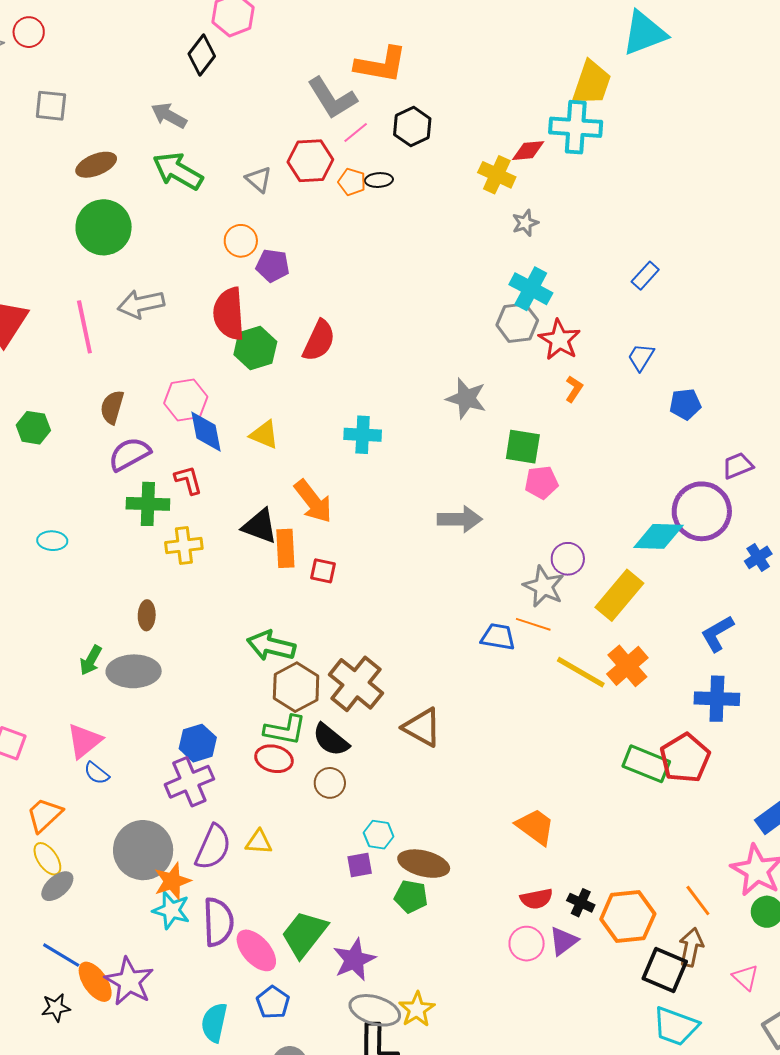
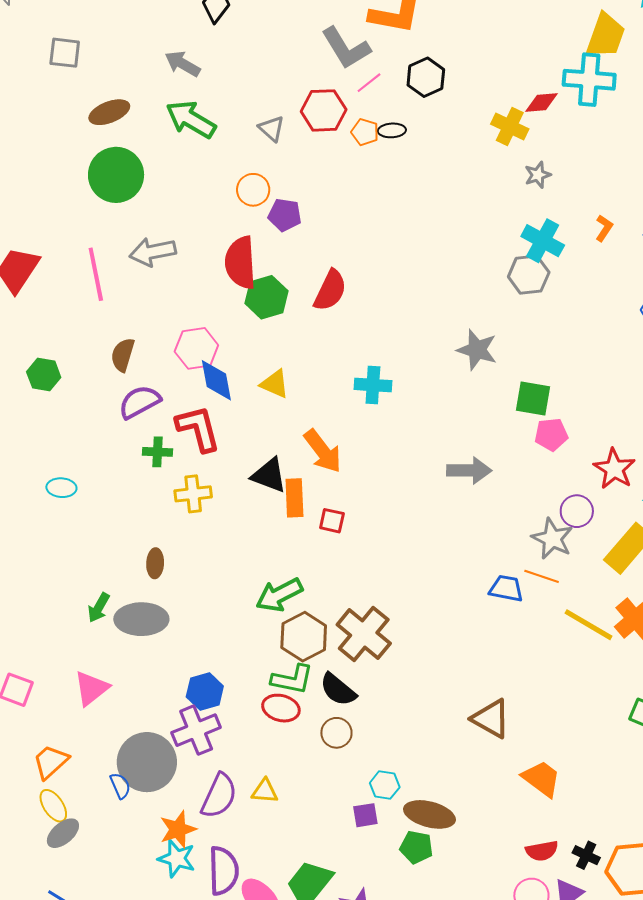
red star: (559, 340) -> (614, 469), moved
orange L-shape: (574, 389) -> (604, 228), moved
red L-shape: (188, 480) -> (198, 428), size x1.6
green cross: (148, 504) -> (158, 452), size x0.7
green arrow: (271, 646) -> (279, 595), turned -42
brown triangle: (422, 727) -> (491, 719), moved
blue semicircle: (97, 773) -> (120, 786), moved, turned -152
gray circle: (143, 850) -> (147, 762), moved

